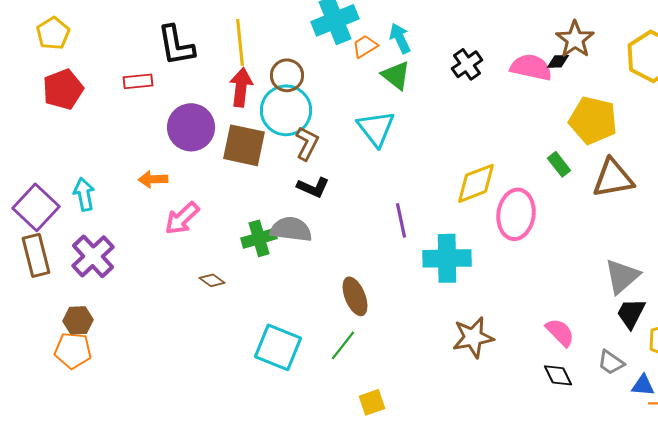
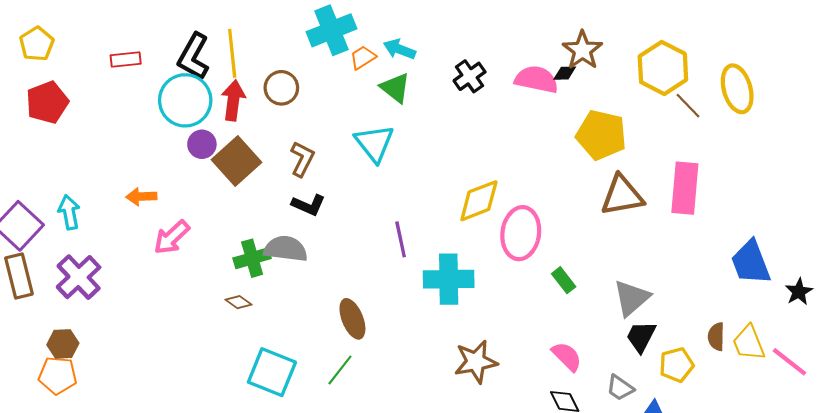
cyan arrow: (400, 38) -> (399, 49), turned -44
black L-shape: (176, 45) -> (194, 56), moved, turned 39
red rectangle: (138, 81) -> (126, 60), moved
cyan circle: (286, 110) -> (185, 100), moved
purple circle: (191, 127) -> (202, 144), moved, size x0.6
brown square: (244, 145) -> (236, 161), turned 36
green rectangle: (559, 164) -> (564, 280), moved
brown diamond: (212, 280) -> (238, 302), moved

